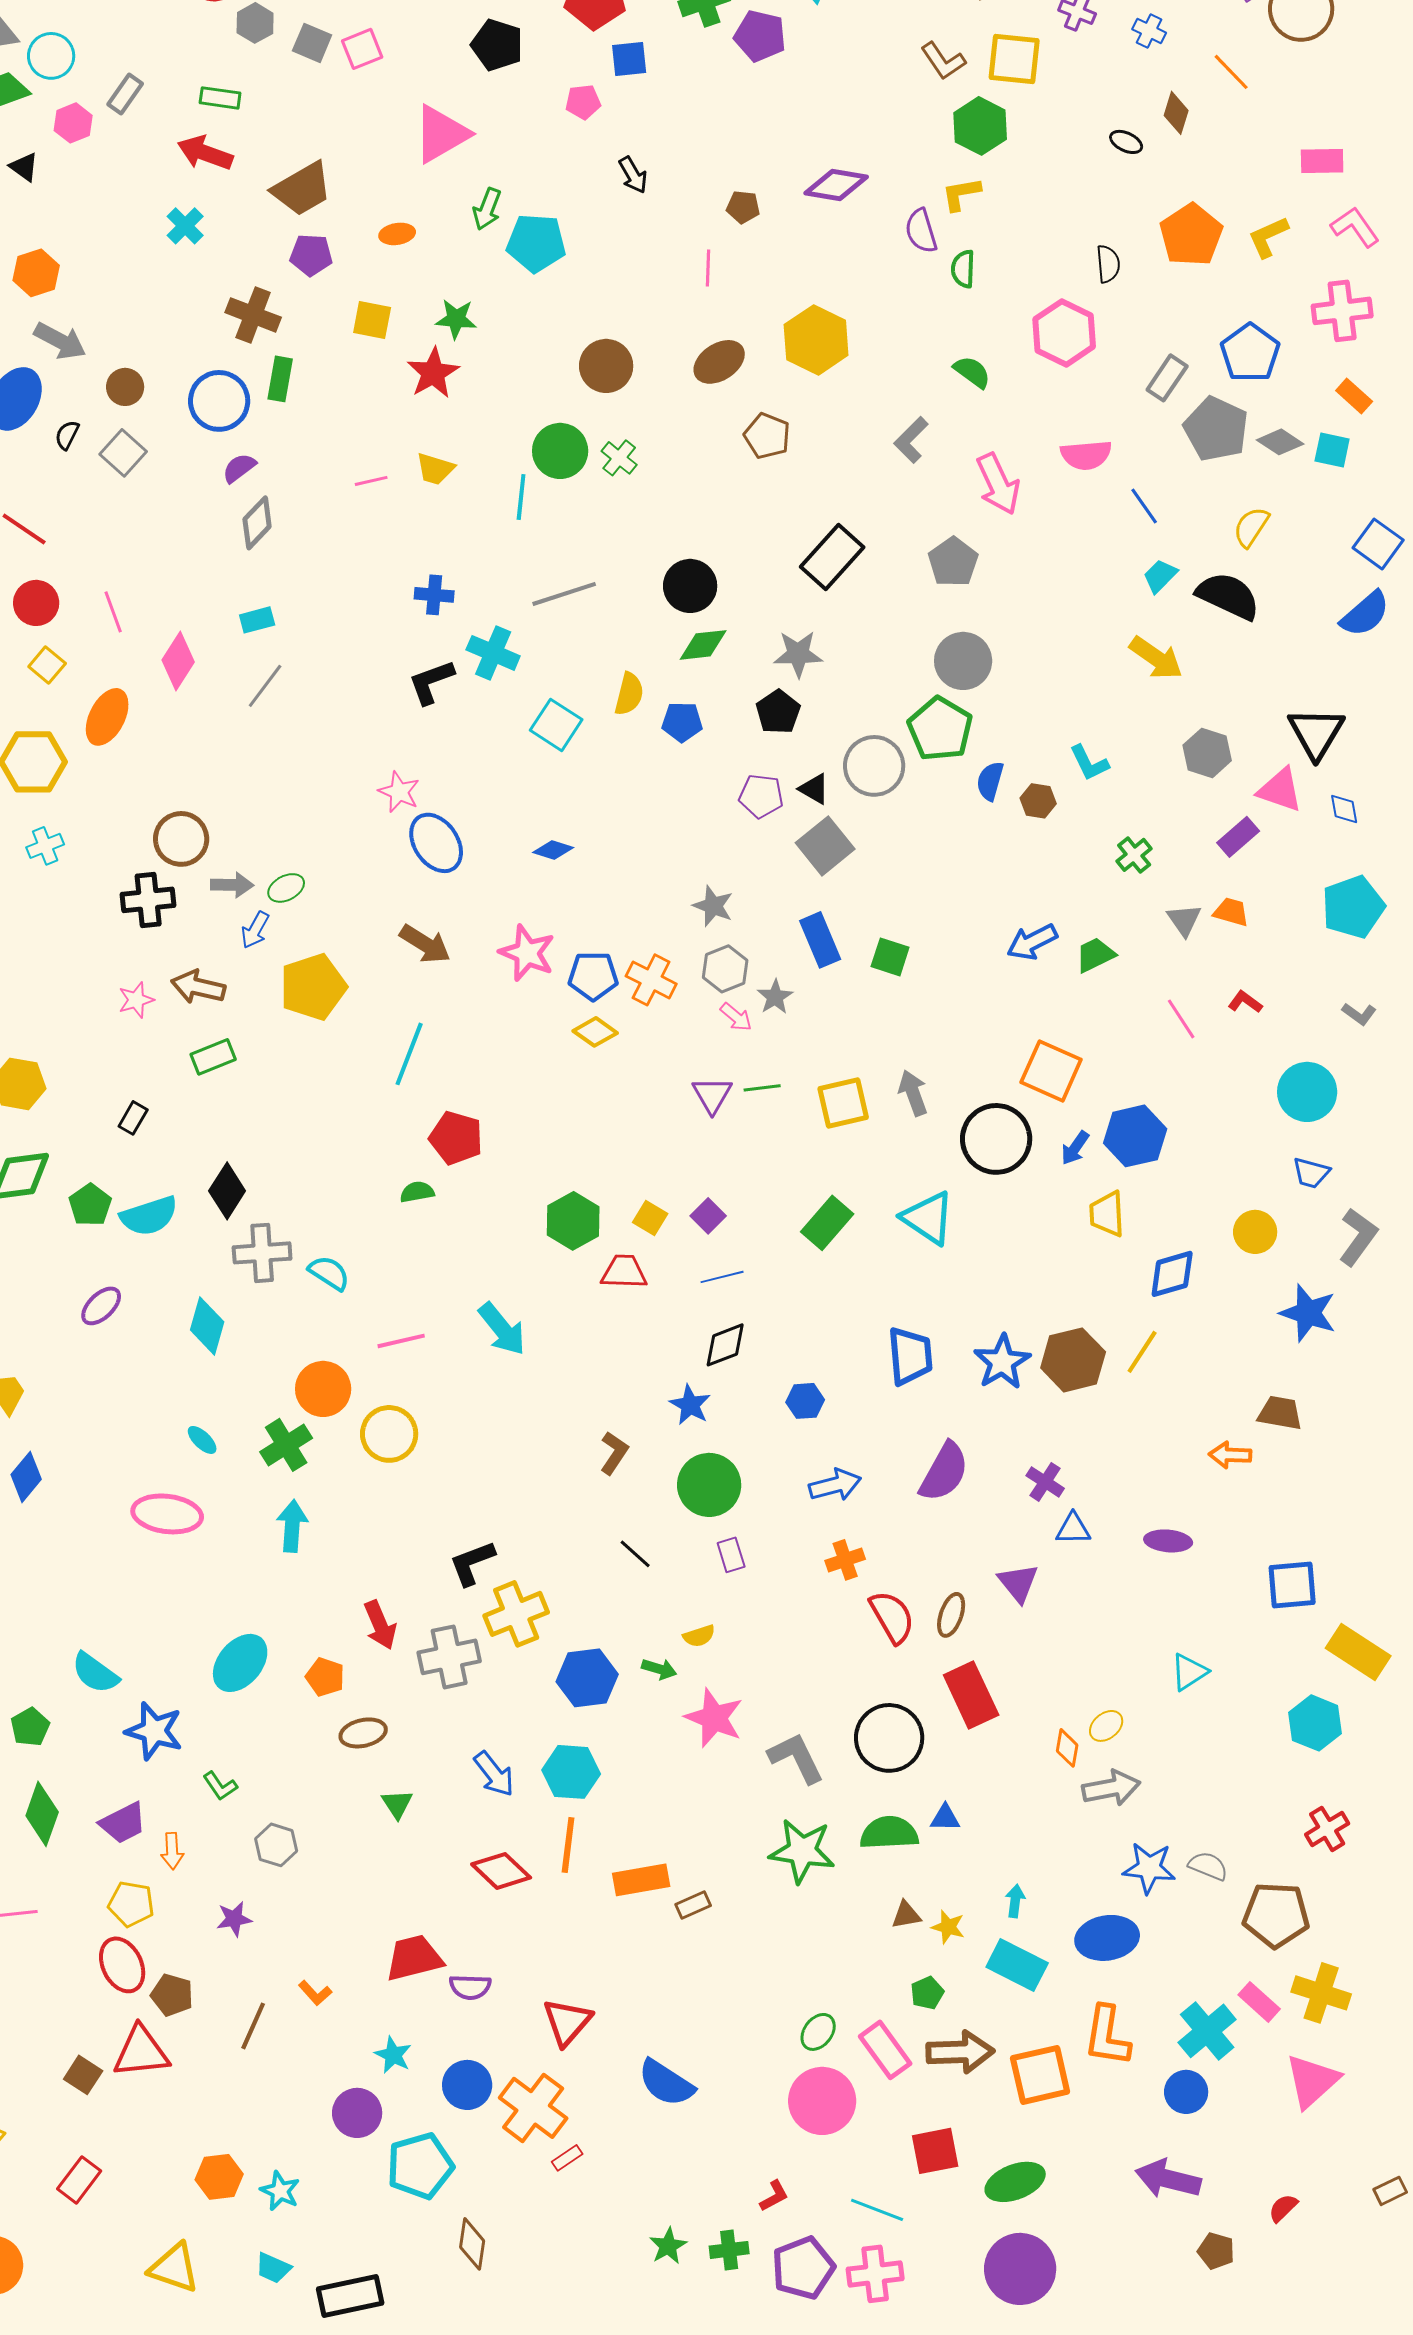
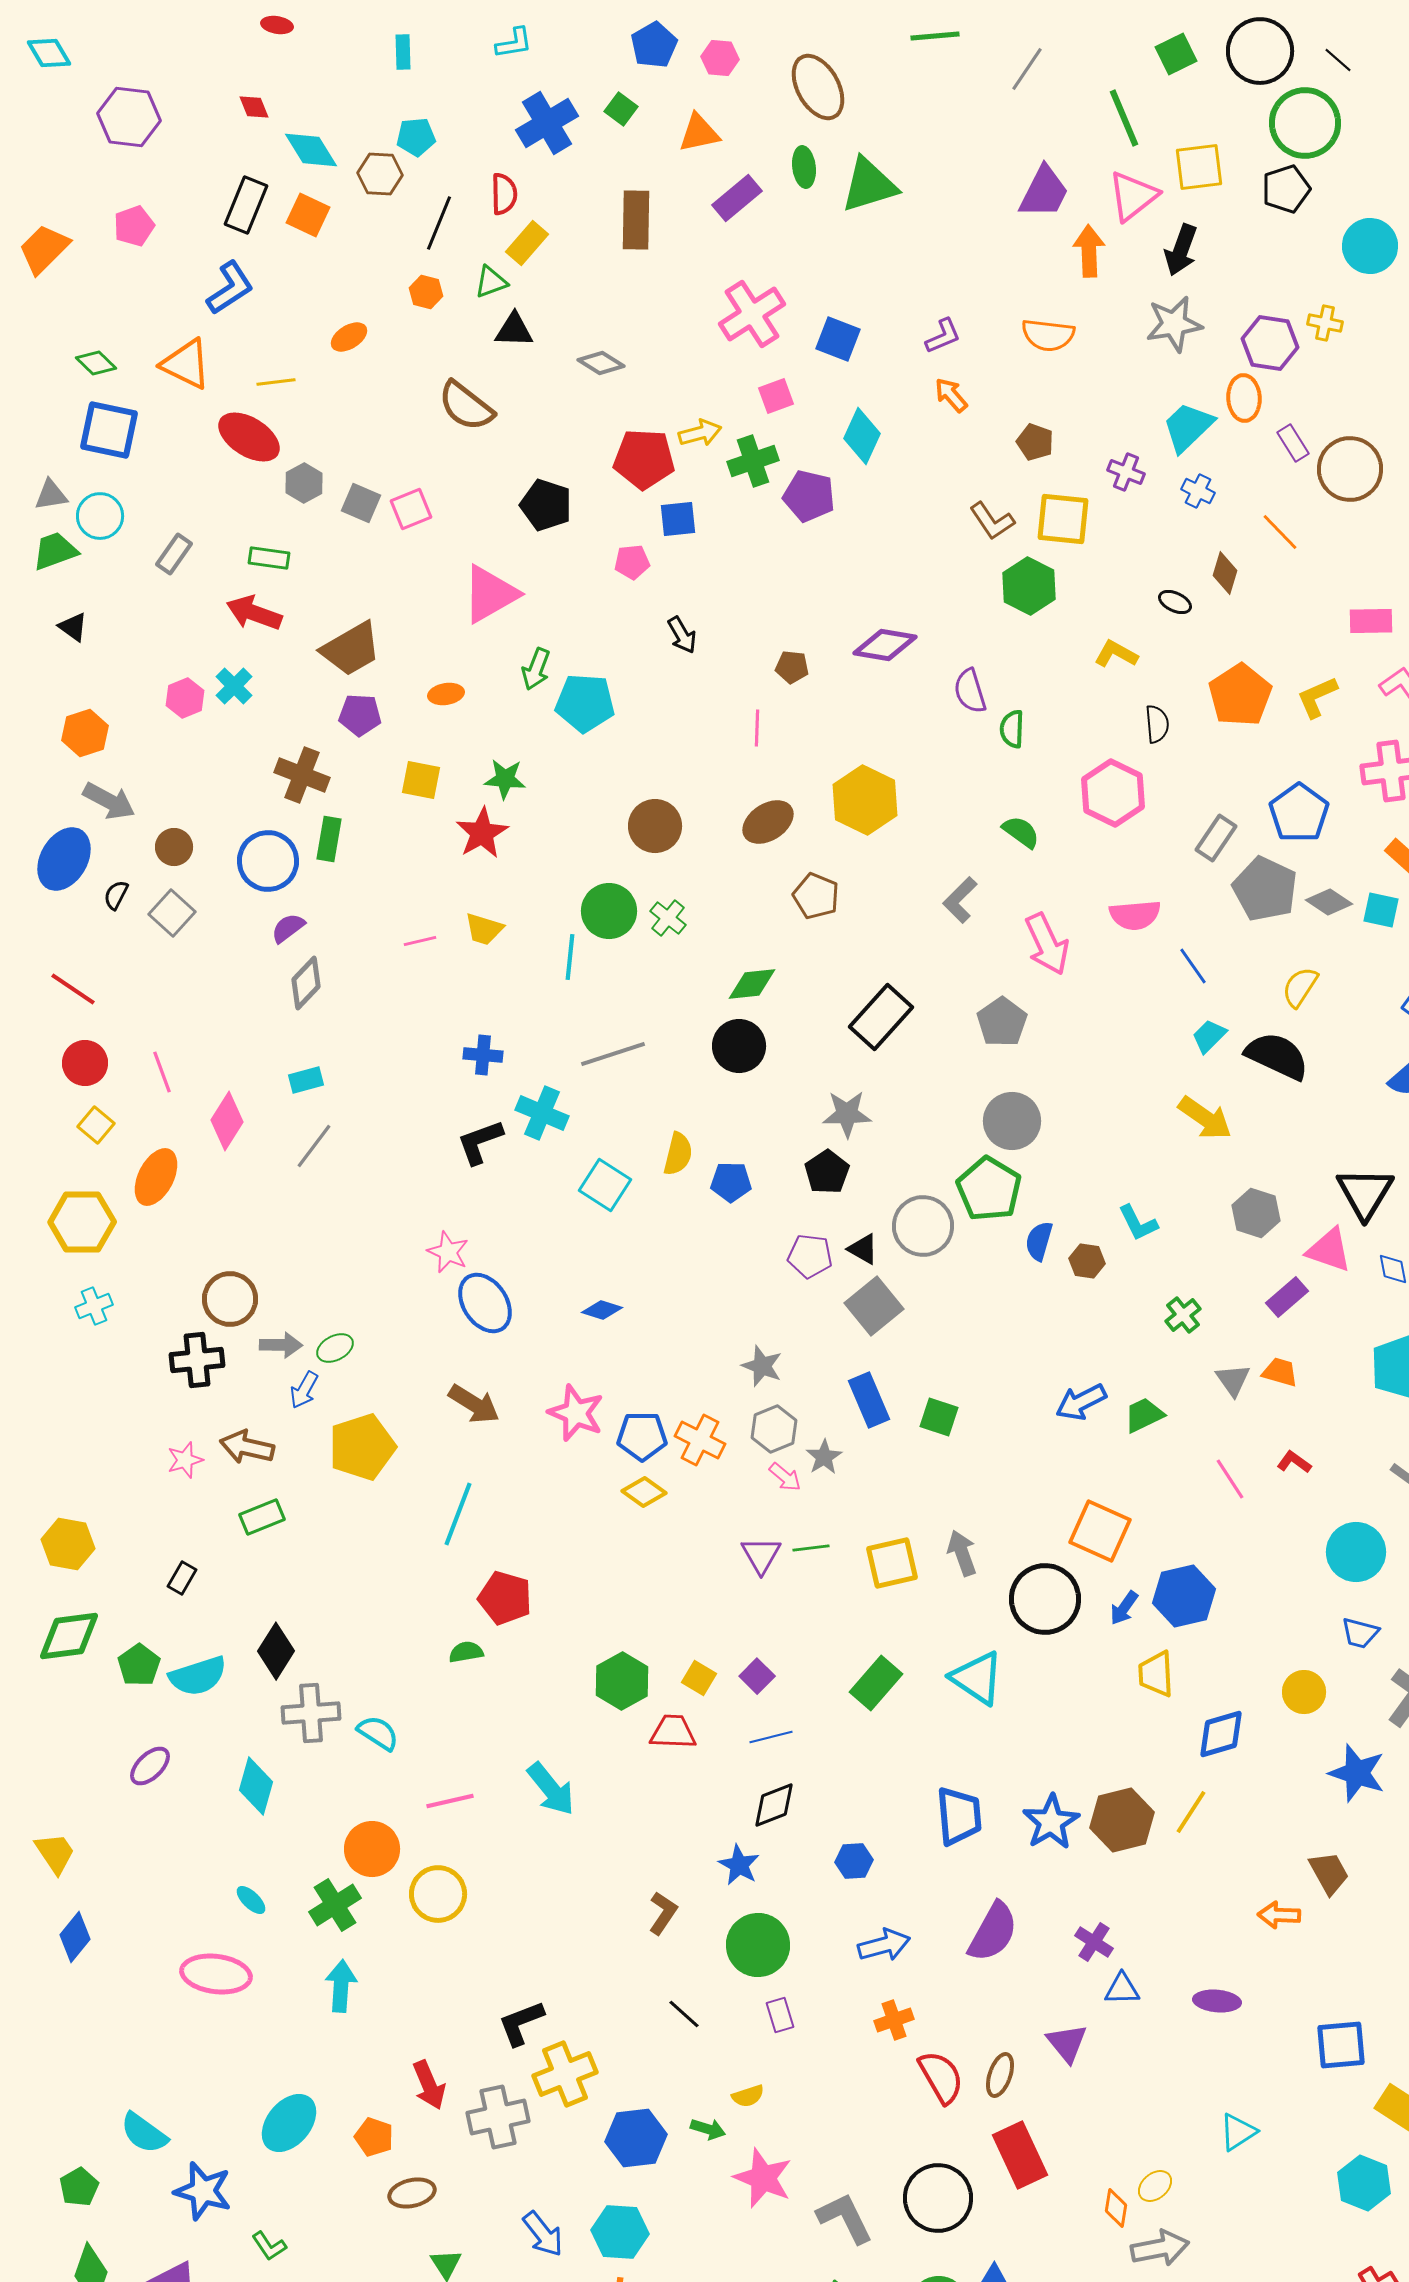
pink hexagon: (73, 123) -> (185, 698), moved
yellow L-shape: (961, 194) -> (1116, 654), moved, turned 39
green diamond: (703, 645) -> (752, 984), moved
brown trapezoid: (1280, 1413) -> (1329, 1873), turned 51

